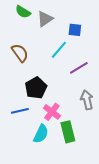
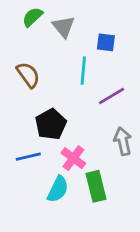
green semicircle: (23, 12) -> (32, 17), turned 105
gray triangle: (45, 19) -> (64, 27), turned -36
cyan line: (59, 50) -> (83, 71), turned -36

